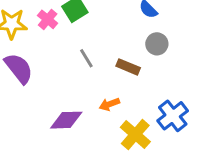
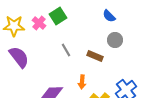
orange arrow: (109, 104) -> (82, 82), turned -64

